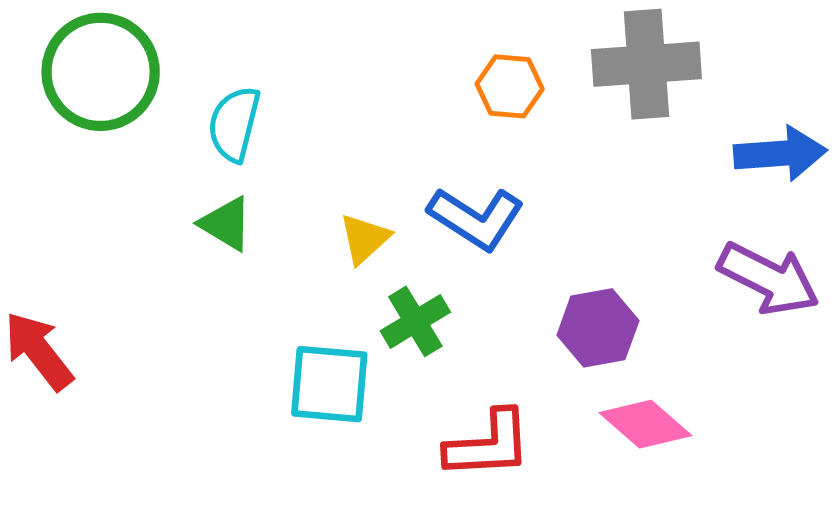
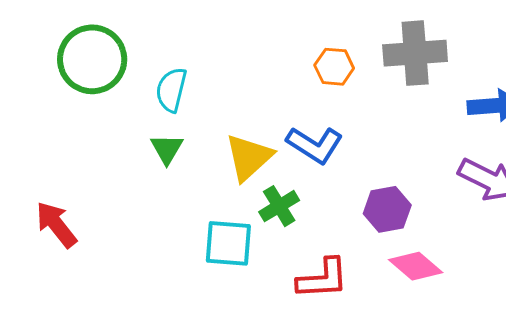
green triangle: (226, 224) -> (167, 149), turned 30
yellow triangle: (365, 239) -> (249, 157), size x1.6

